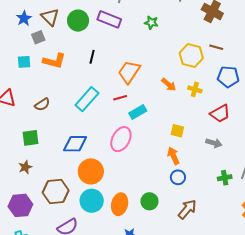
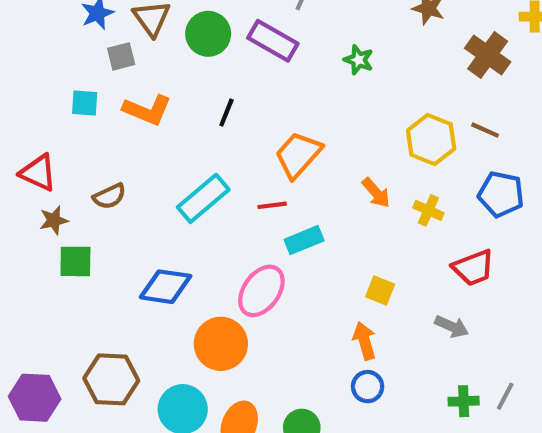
brown star: (25, 167) -> (54, 220), moved
orange circle: (91, 171) -> (221, 344), moved

